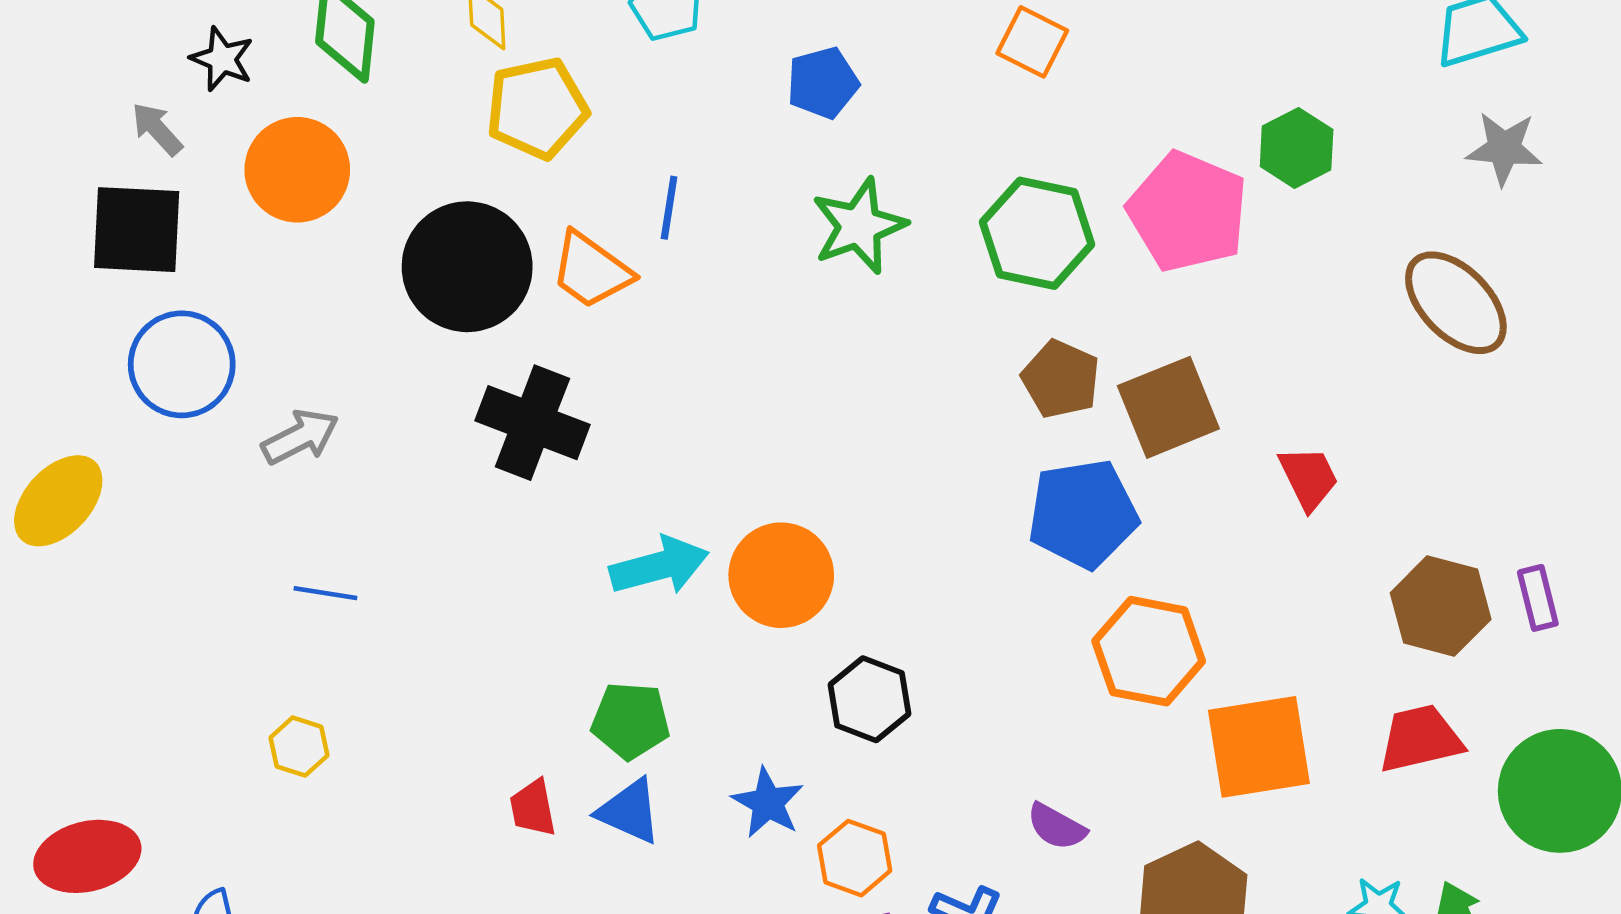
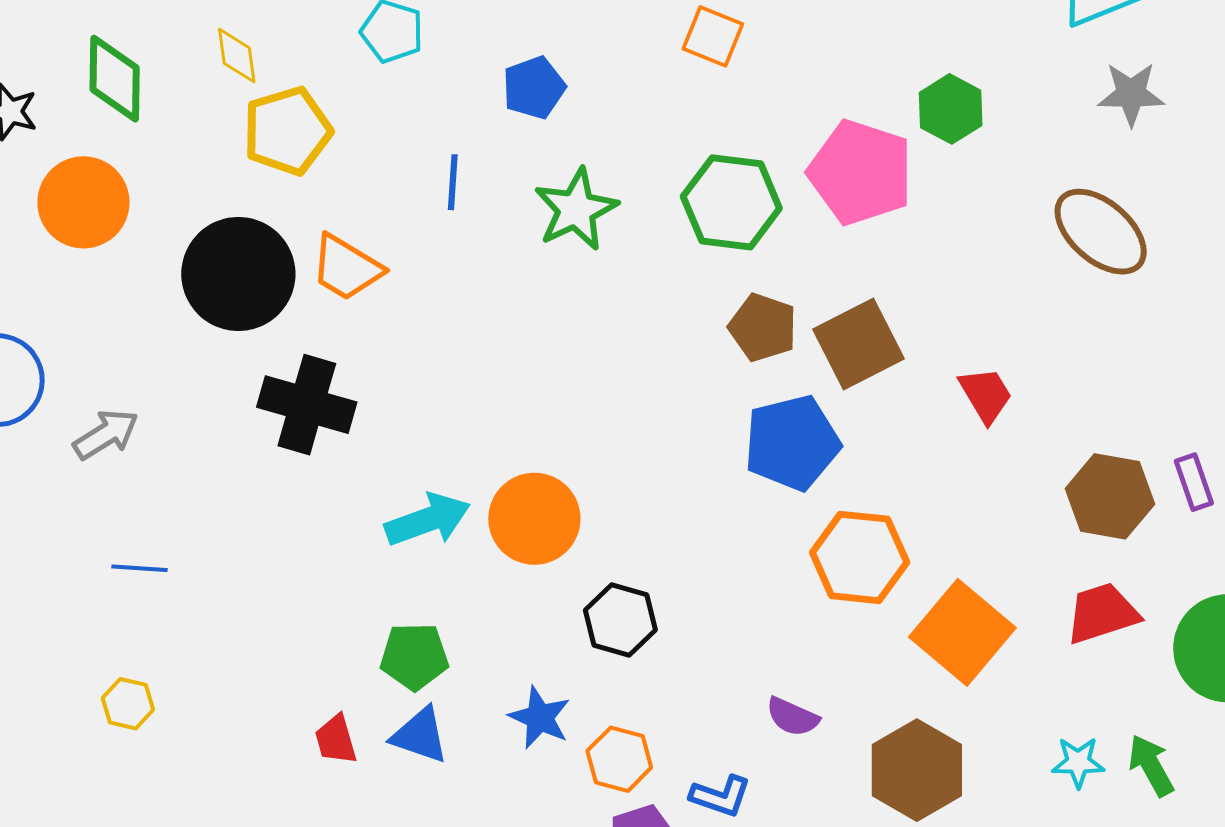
blue line: (669, 208) -> (453, 182), moved
orange square: (1259, 747) -> (962, 632), turned -36

